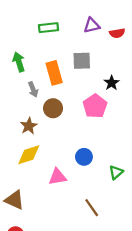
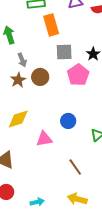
gray square: (82, 61) -> (64, 52), moved
orange rectangle: (54, 73) -> (51, 25), moved
brown star: (29, 126) -> (18, 80), moved

